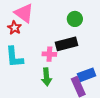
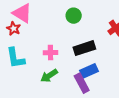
black rectangle: (66, 44) -> (84, 48), moved
green arrow: (46, 77) -> (49, 76), turned 66

